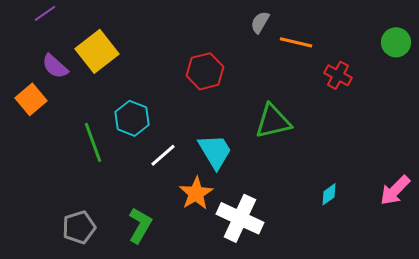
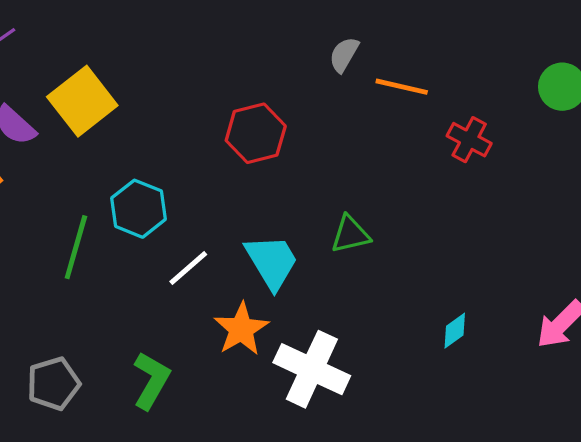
green triangle: (273, 121) -> (350, 234), moved, size x0.7
green line: (93, 142) -> (76, 247), turned 36

